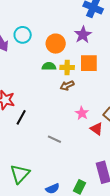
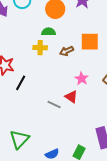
orange square: (89, 63) -> (90, 42), moved
yellow cross: (67, 67) -> (40, 48), moved
red triangle: (97, 129) -> (71, 97), moved

